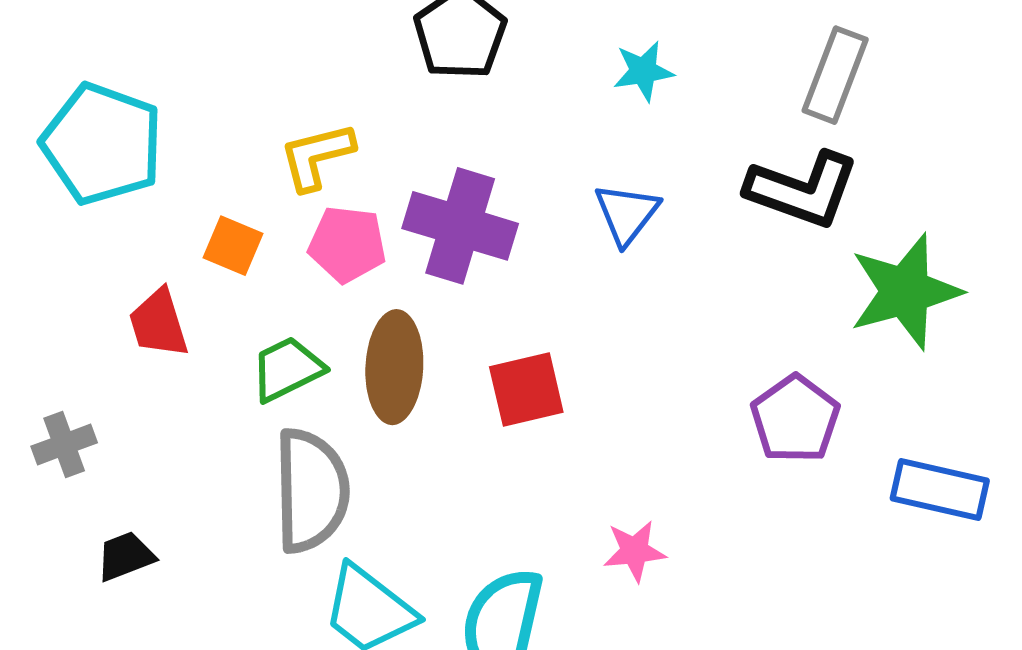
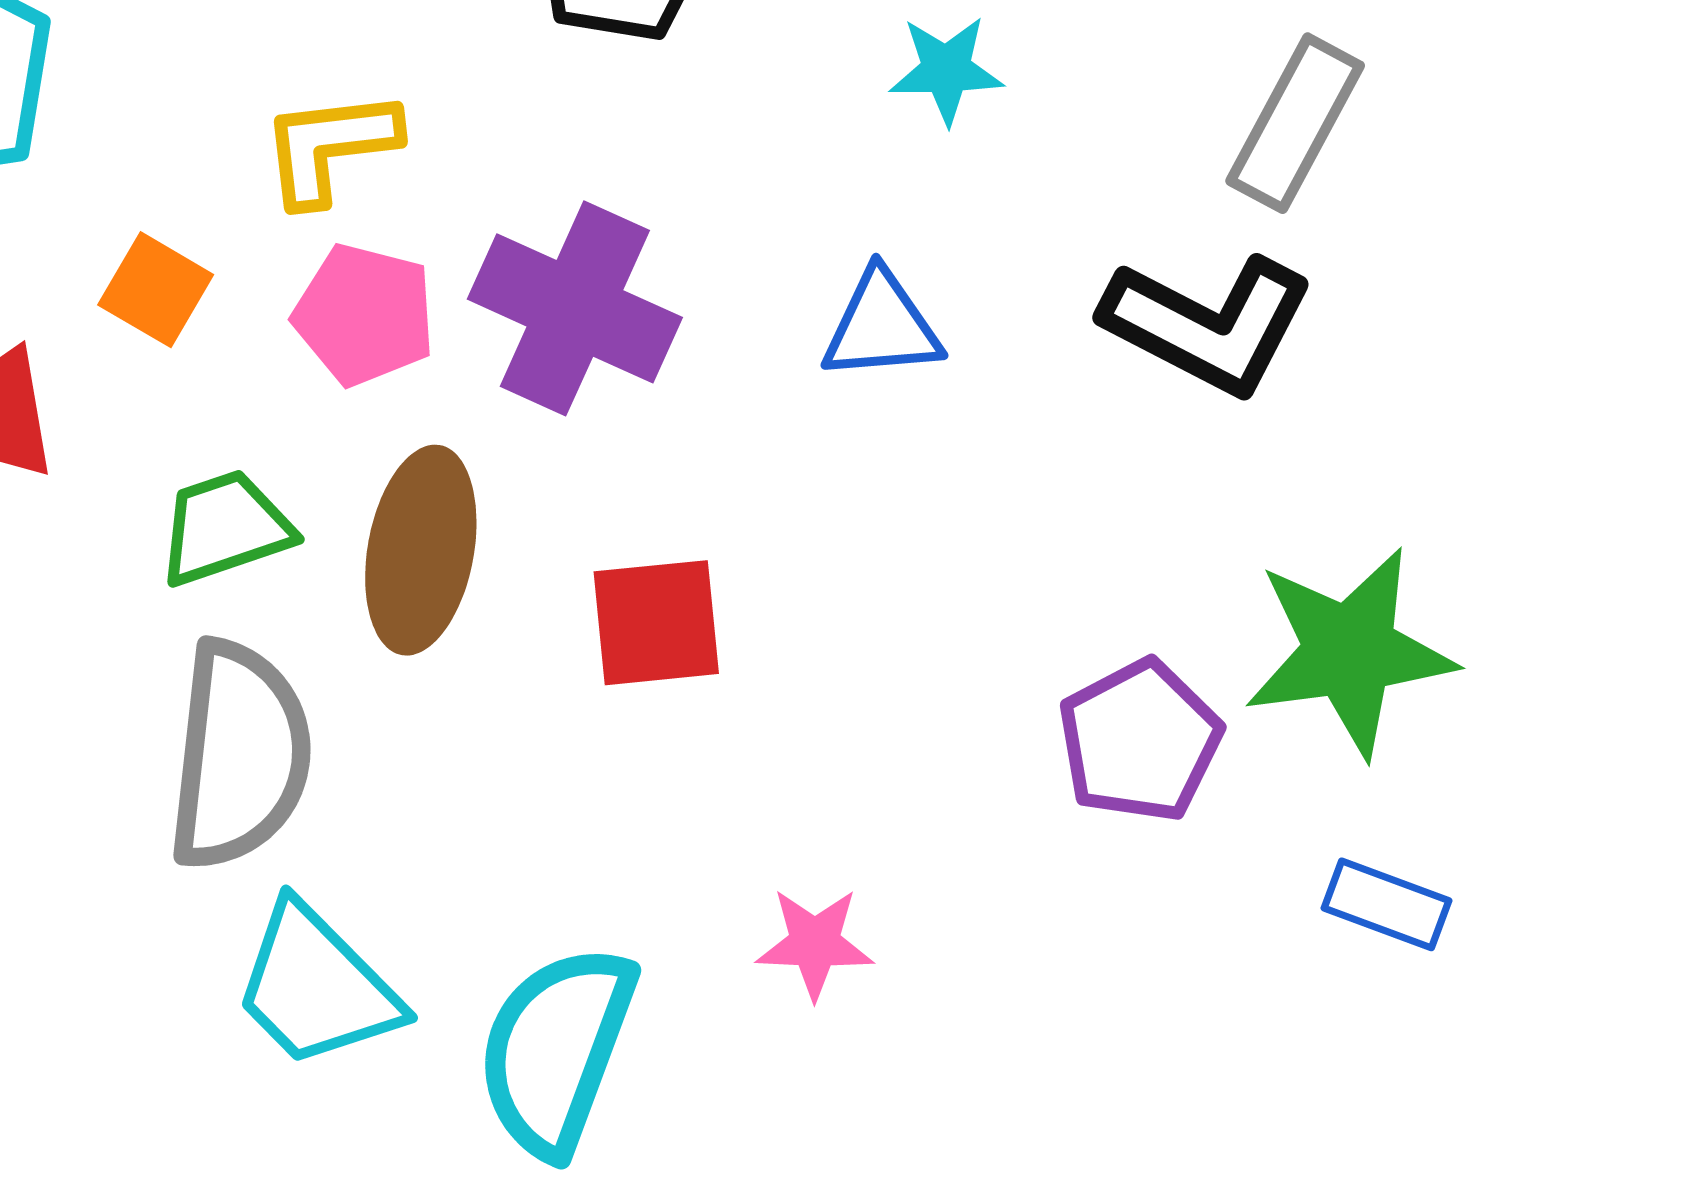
blue triangle: (627, 214) -> (882, 326), turned 40
green star: (905, 291) -> (1349, 652), moved
blue rectangle: (940, 489) -> (1387, 904), size x0.7

